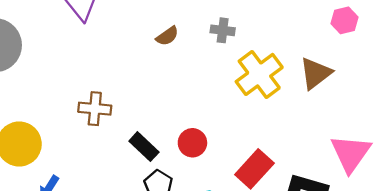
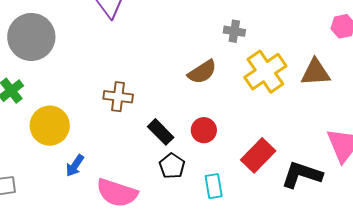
brown semicircle: (167, 36) -> (202, 72), moved, size x1.4
brown triangle: (316, 73) -> (315, 72), turned 32

